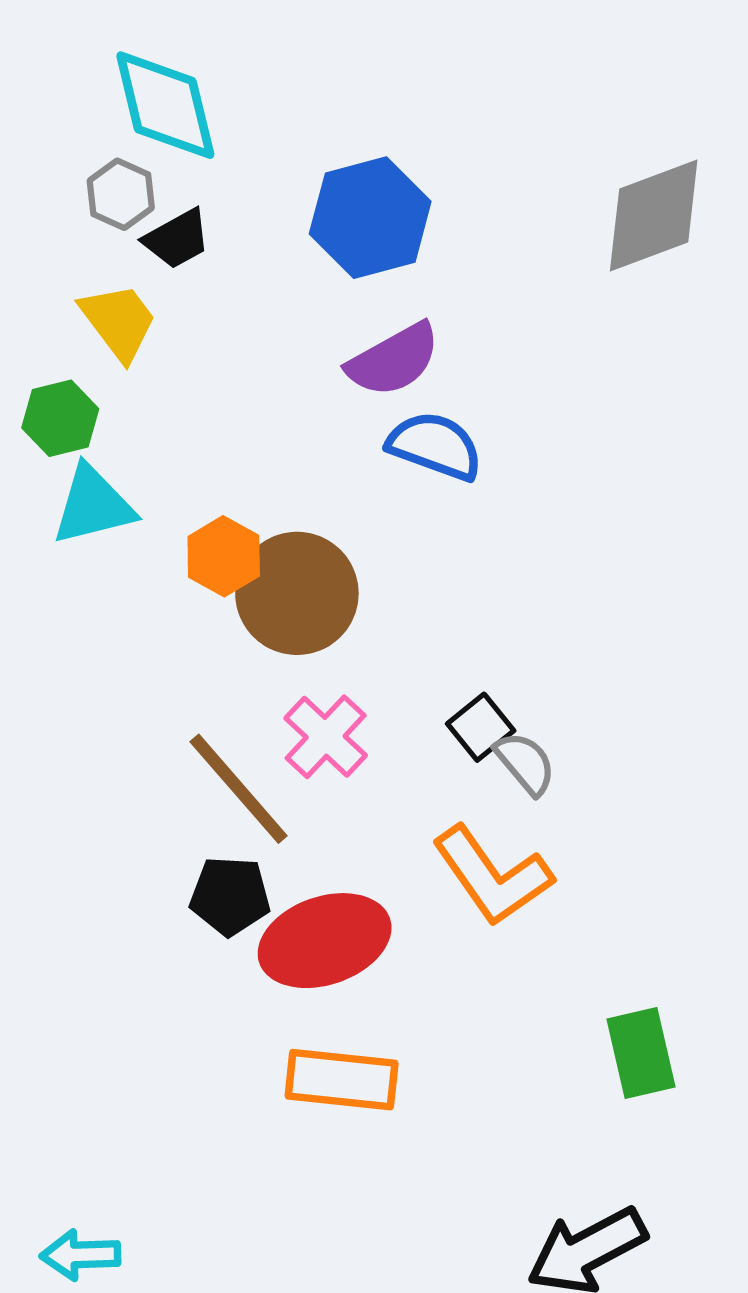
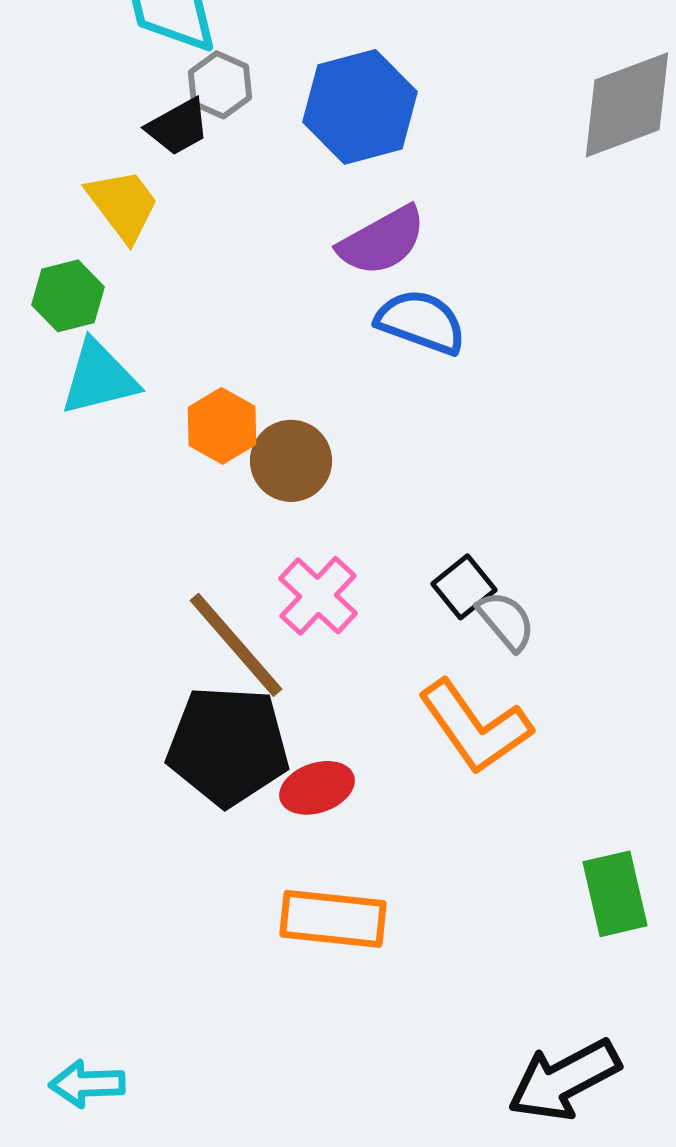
gray hexagon: (121, 194) -> (220, 85), moved
brown circle: (297, 593) -> (291, 461), size x0.7
black pentagon: (230, 896) -> (228, 746), size x1.6
red ellipse: (325, 941) -> (317, 788), size x0.6

